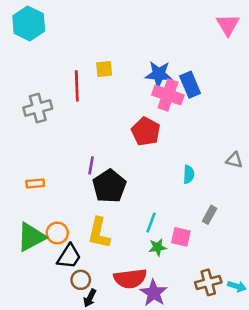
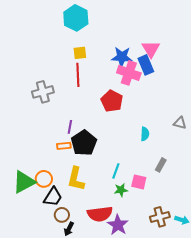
cyan hexagon: (29, 23) -> (76, 18), moved
pink triangle: (228, 25) -> (151, 49), moved
red line: (77, 86) -> (78, 75), moved
gray cross: (38, 108) -> (43, 92), moved
orange rectangle: (35, 184) -> (64, 146), moved

